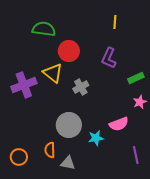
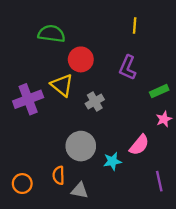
pink semicircle: (119, 124) -> (139, 145), turned -30

